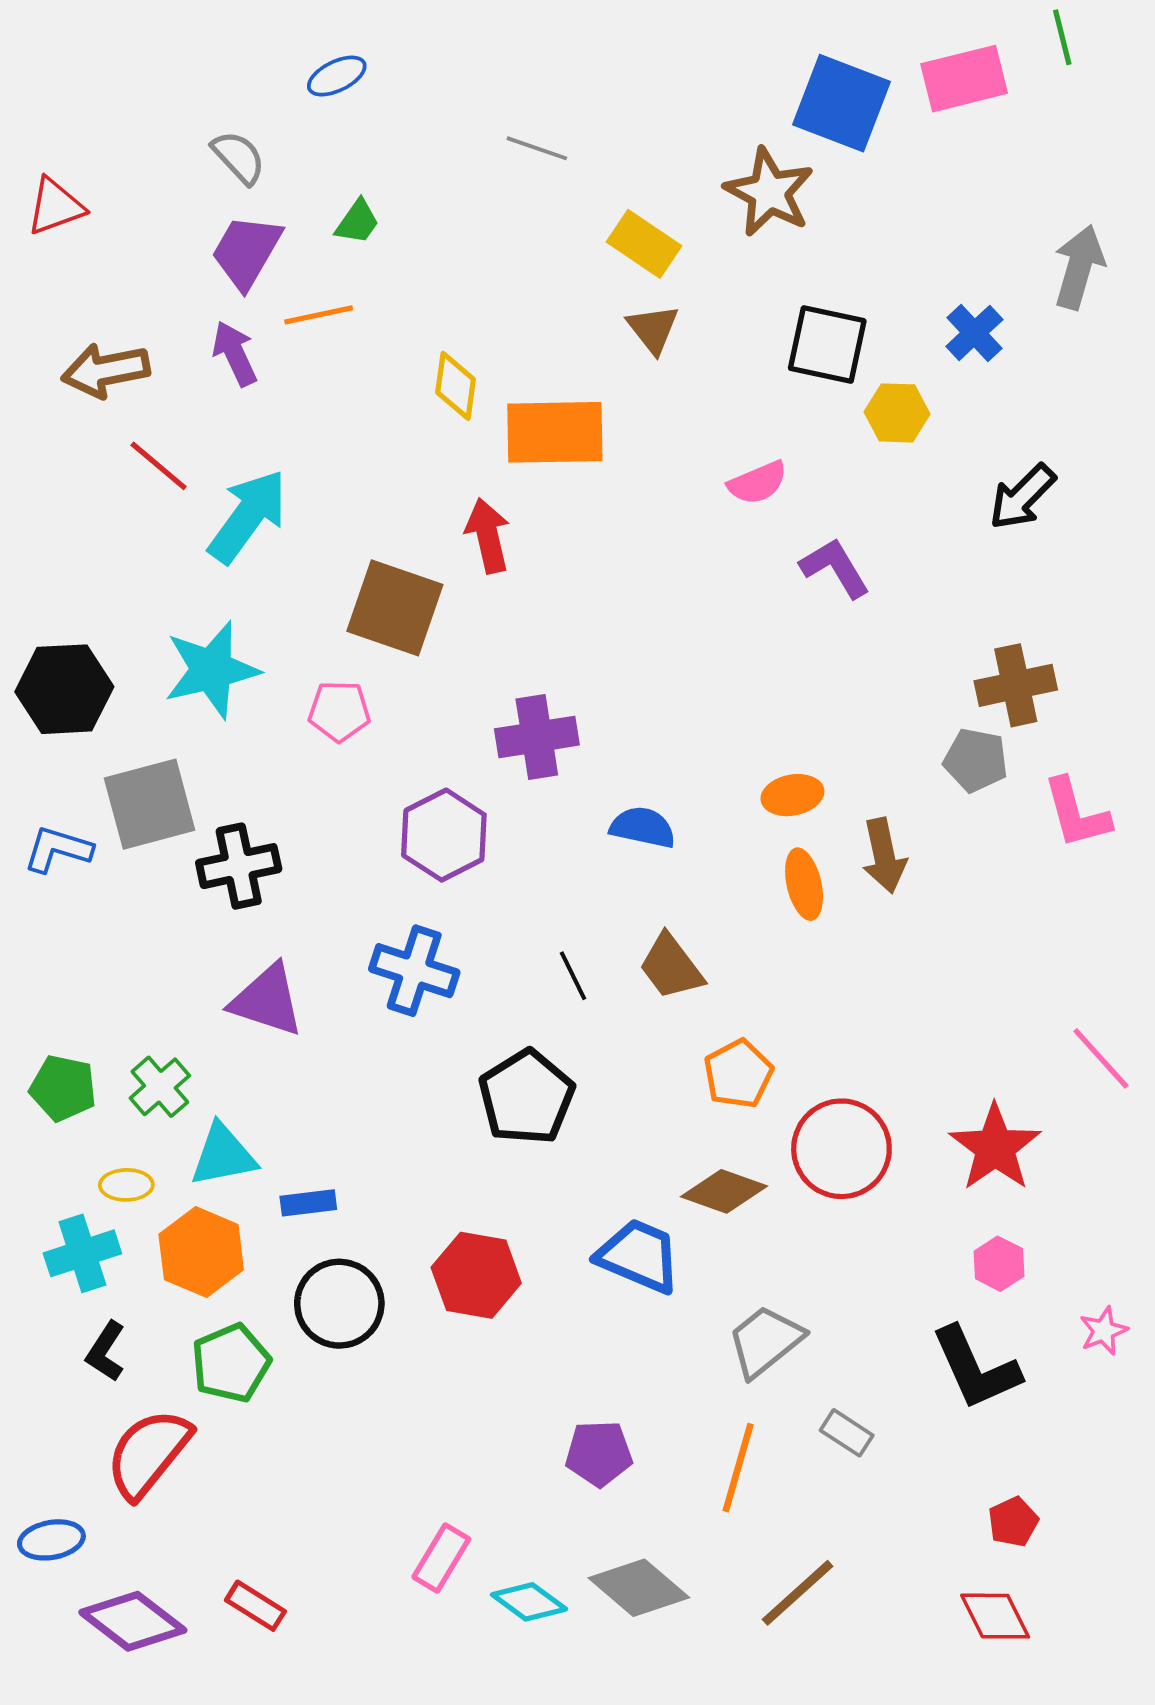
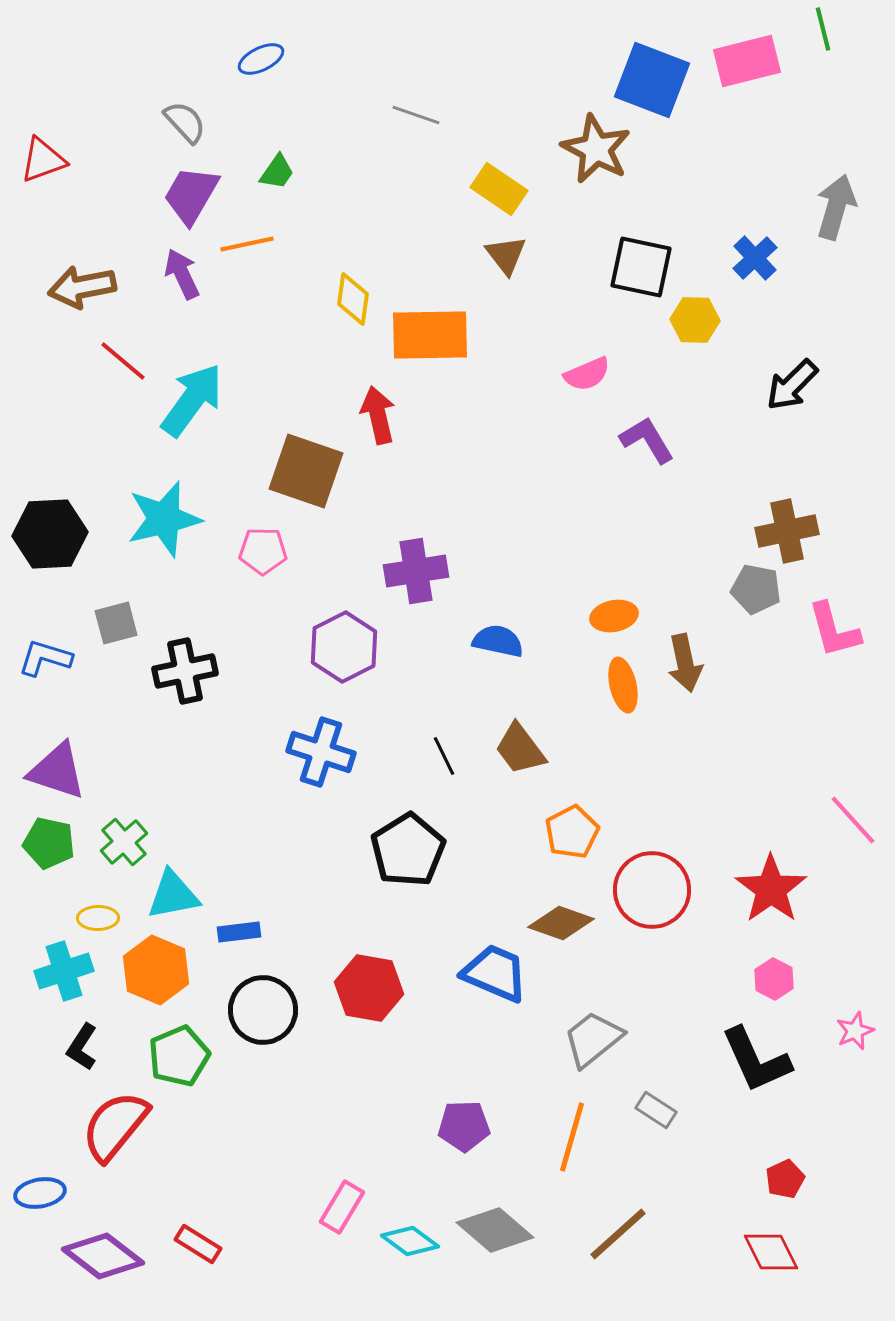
gray square: (150, 804) -> (116, 623), size x0.6
purple triangle: (267, 1000) -> (57, 771), moved

